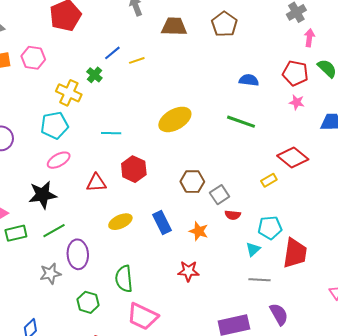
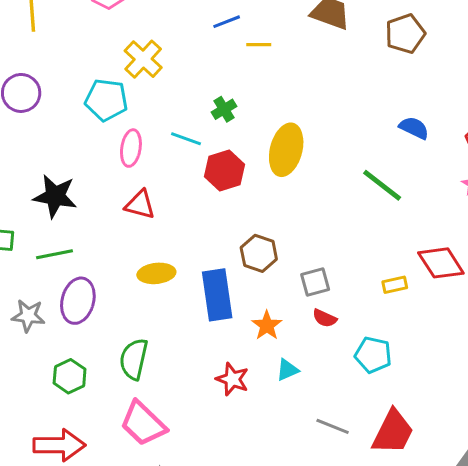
green cross: (94, 75) -> (224, 109), moved
yellow ellipse: (175, 119) -> (286, 150), turned -64
pink ellipse: (59, 160) -> (131, 148), moved, turned -70
red hexagon: (134, 169) -> (224, 171), moved
brown hexagon: (192, 182) -> (259, 253), moved
blue rectangle: (162, 223) -> (217, 295), size x1.4
cyan triangle: (253, 249) -> (287, 370), moved
red trapezoid: (295, 253) -> (393, 432), moved

